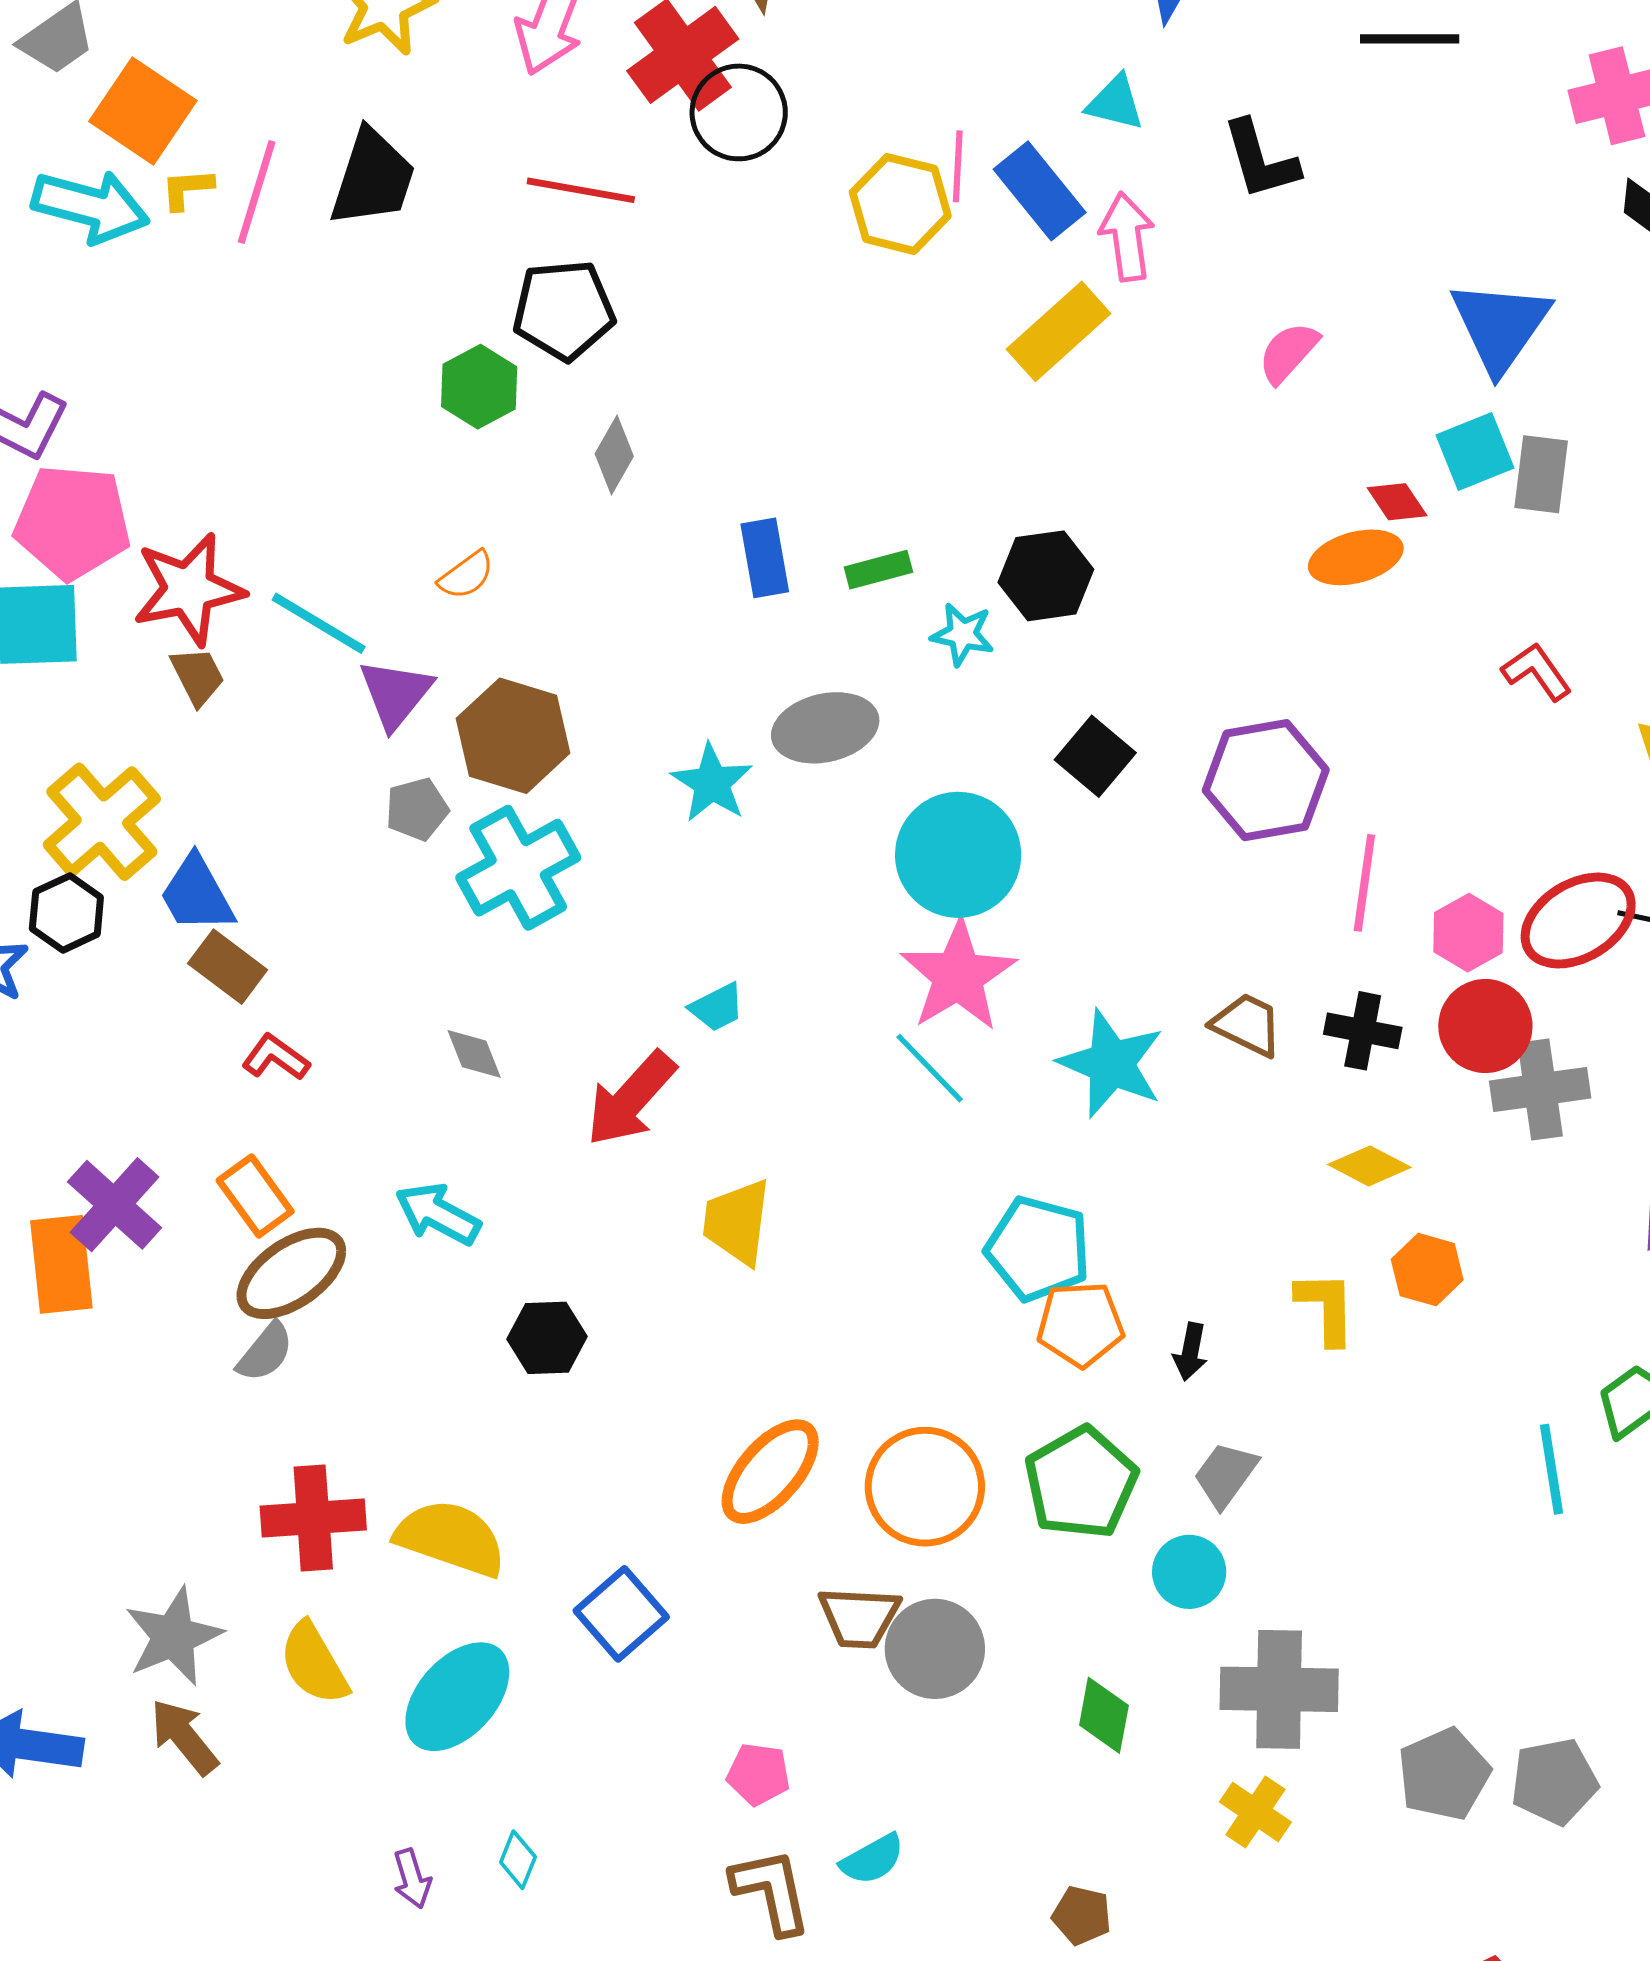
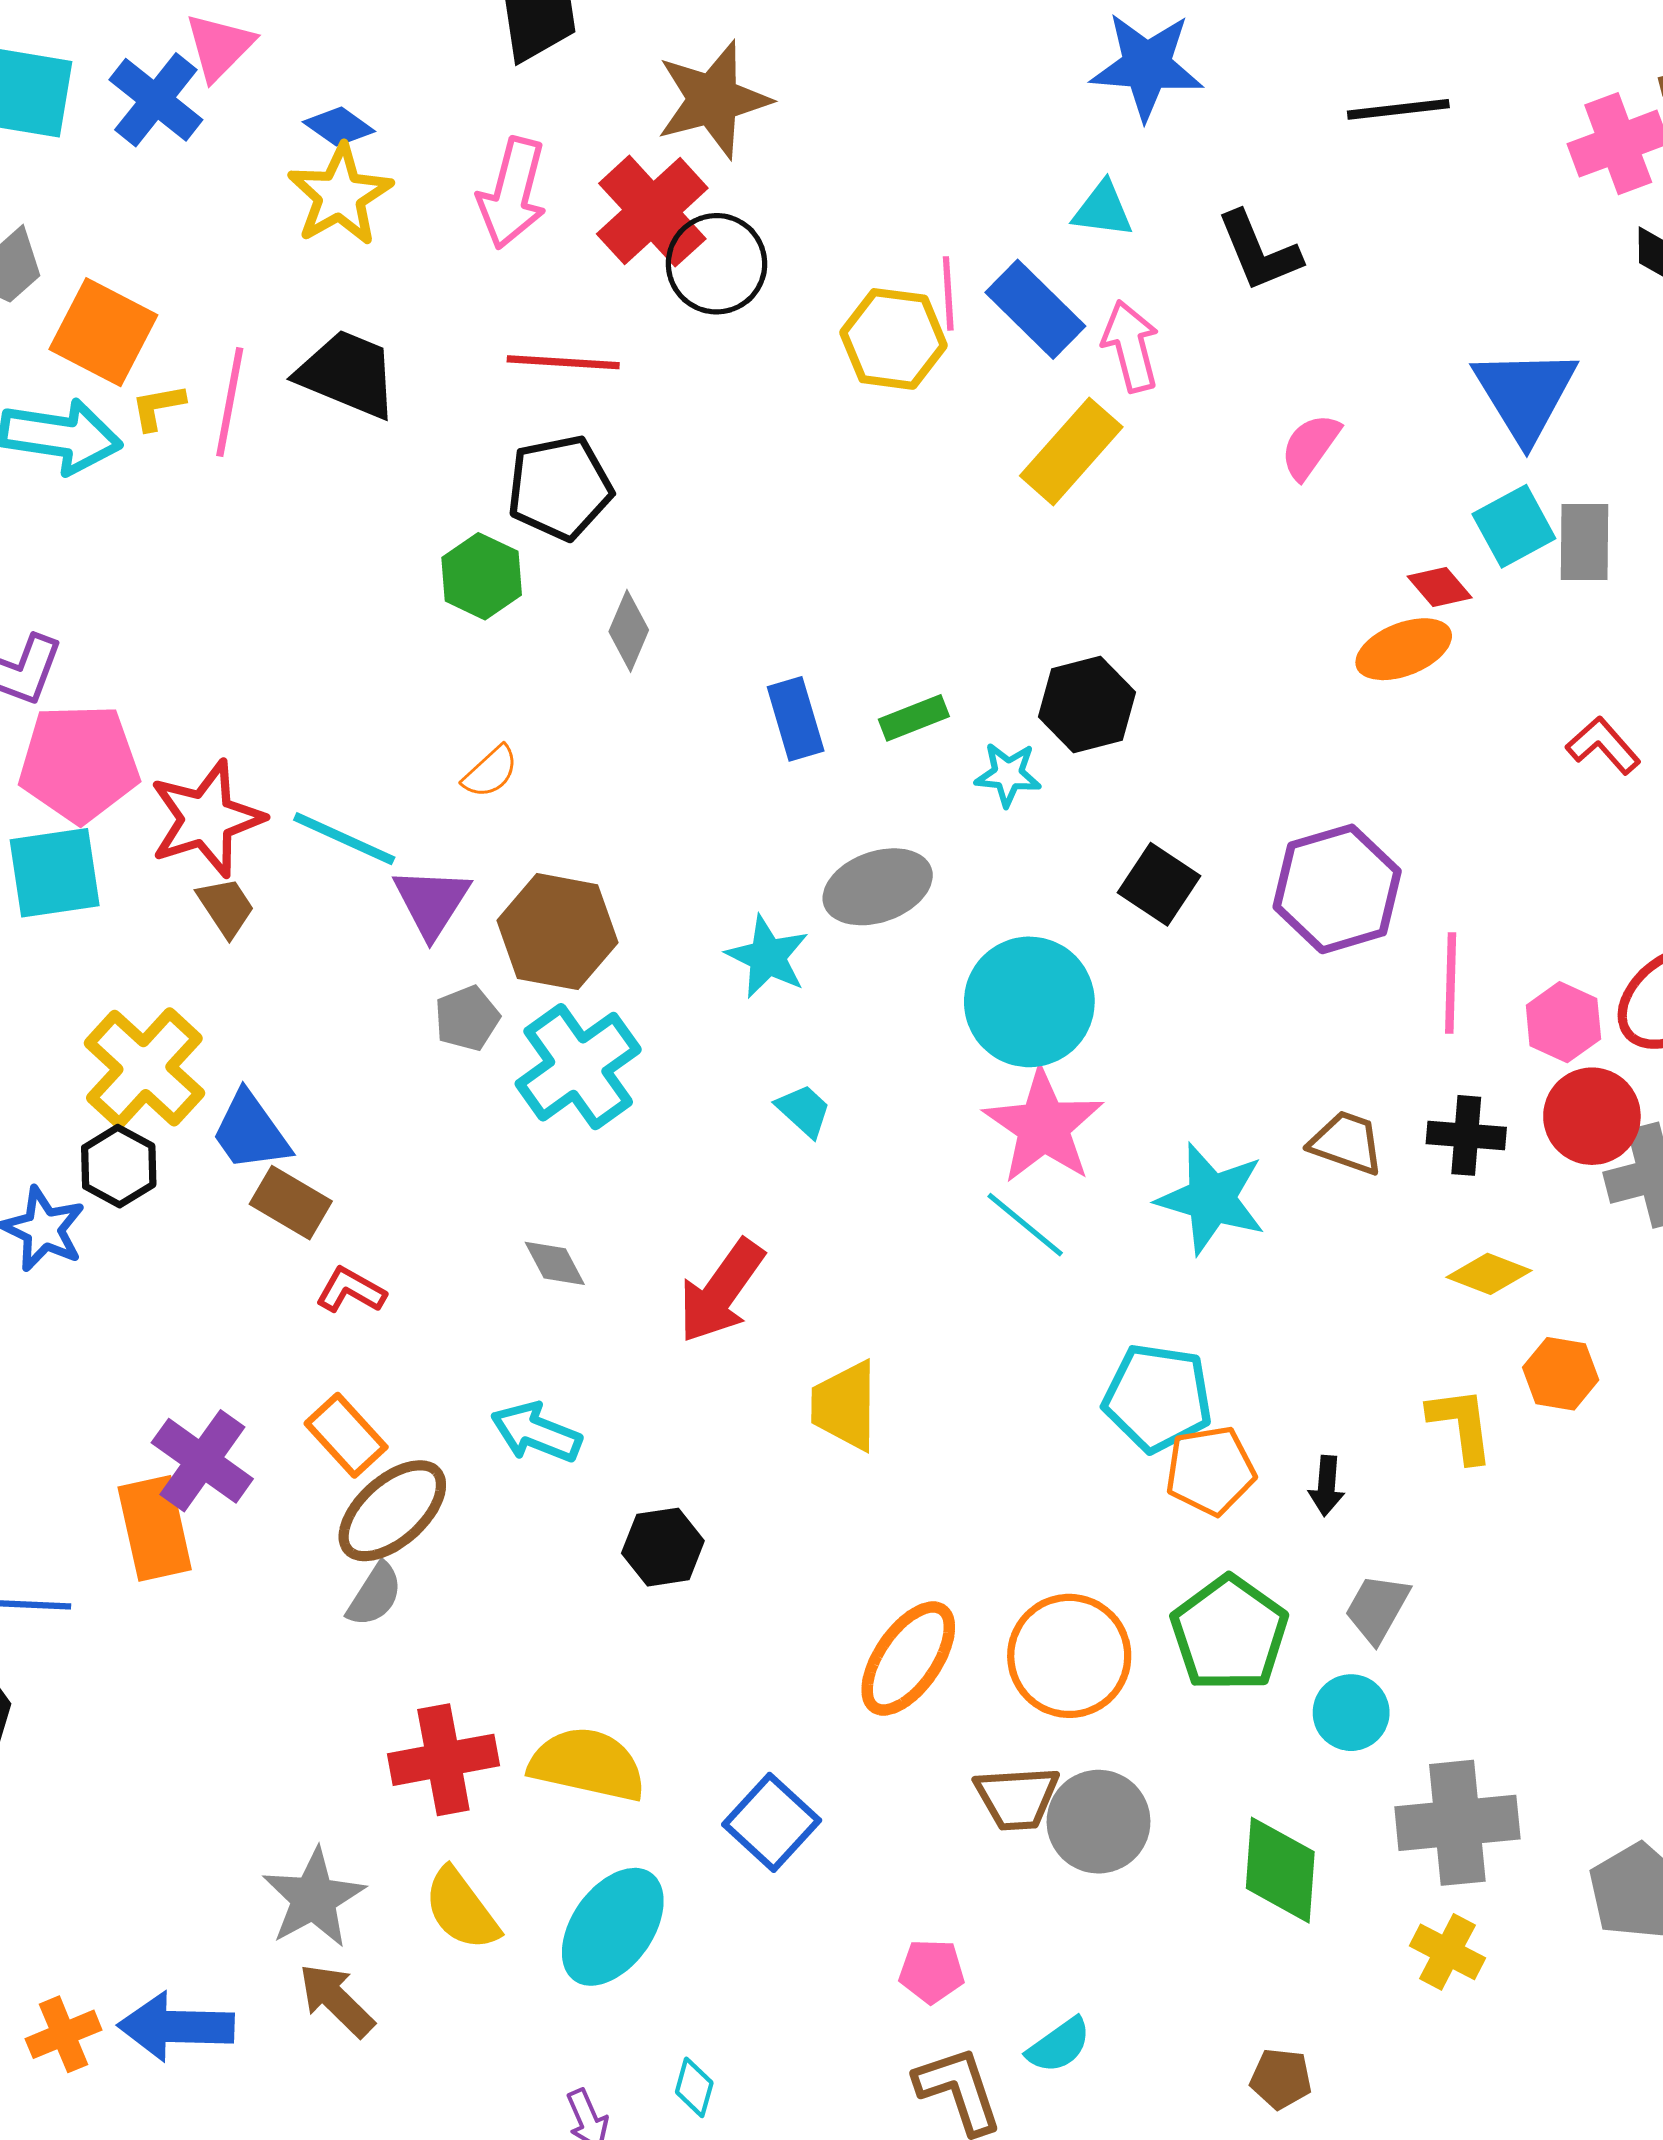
black trapezoid: (373, 178) -> (348, 374), turned -79
cyan trapezoid: (717, 1007) -> (804, 1111), moved, turned -104
green diamond: (1104, 1715) -> (1280, 1870), size x1.4

